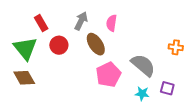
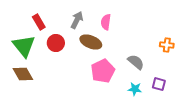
brown ellipse: (96, 44) -> (91, 42), turned -35
gray semicircle: (143, 65) -> (136, 62), size x0.7

